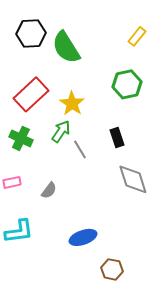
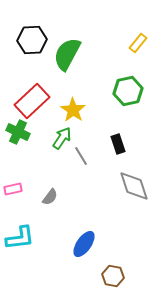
green semicircle: (66, 47) -> (67, 54), turned 60
green cross: (21, 138) -> (18, 132), moved
blue ellipse: (83, 237) -> (84, 244), turned -36

